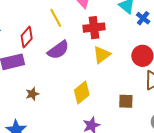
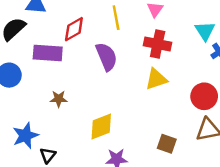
purple semicircle: (58, 50) -> (106, 57), turned -95
yellow diamond: (82, 93) -> (101, 127), moved

